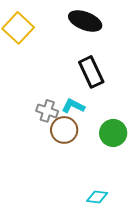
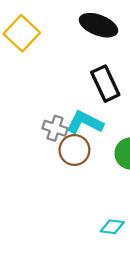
cyan L-shape: (73, 106) -> (85, 123), size x1.4

